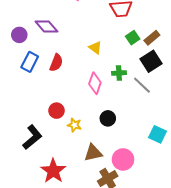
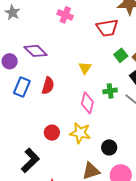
yellow triangle: (95, 48) -> (85, 68), turned 32
black circle: (108, 118) -> (109, 147), moved
yellow star: (74, 125) -> (80, 133), moved, size x1.5

